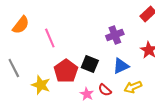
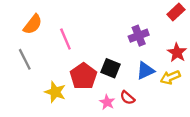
gray line: (14, 68) -> (25, 59), moved
yellow arrow: (133, 87) -> (170, 77), moved

